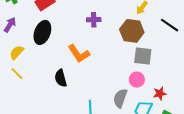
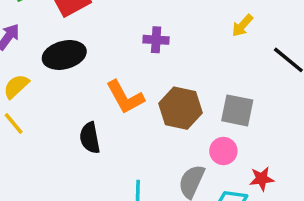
brown hexagon: (132, 31) -> (180, 108), moved
black ellipse: (42, 32) -> (64, 55), turned 50

